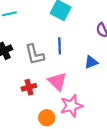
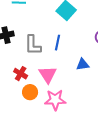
red cross: (29, 87) -> (21, 74), turned 32
orange circle: (47, 118) -> (30, 92), moved

